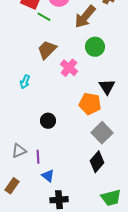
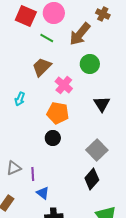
green line: (44, 17) -> (47, 38), moved
orange pentagon: (90, 104) -> (58, 113), moved
black circle: (48, 121) -> (53, 138), moved

